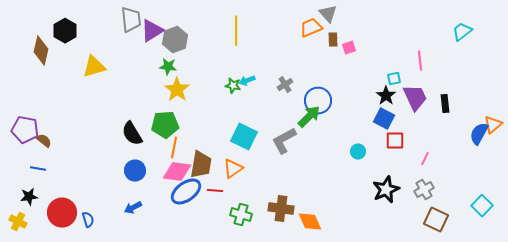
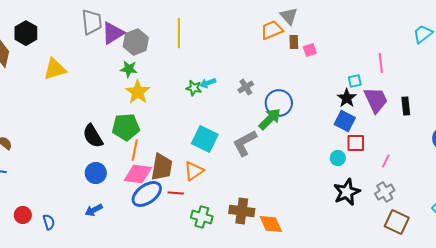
yellow line: (236, 31) -> (179, 33), moved
cyan circle: (358, 152) -> (338, 158), moved
red circle: (62, 213) -> (23, 215), size x0.6

